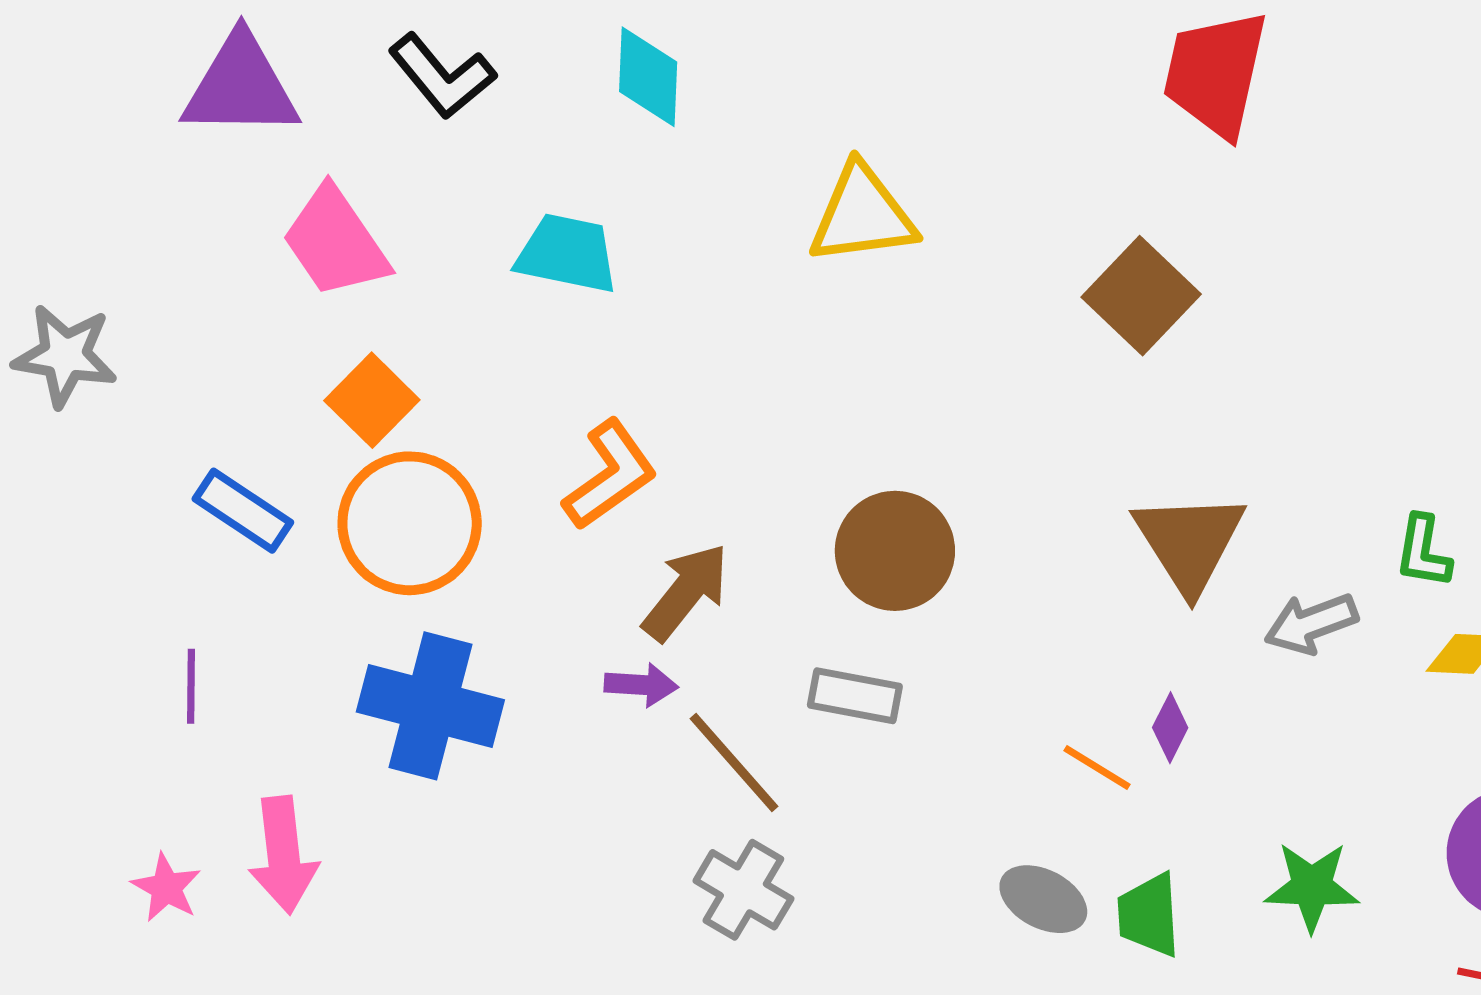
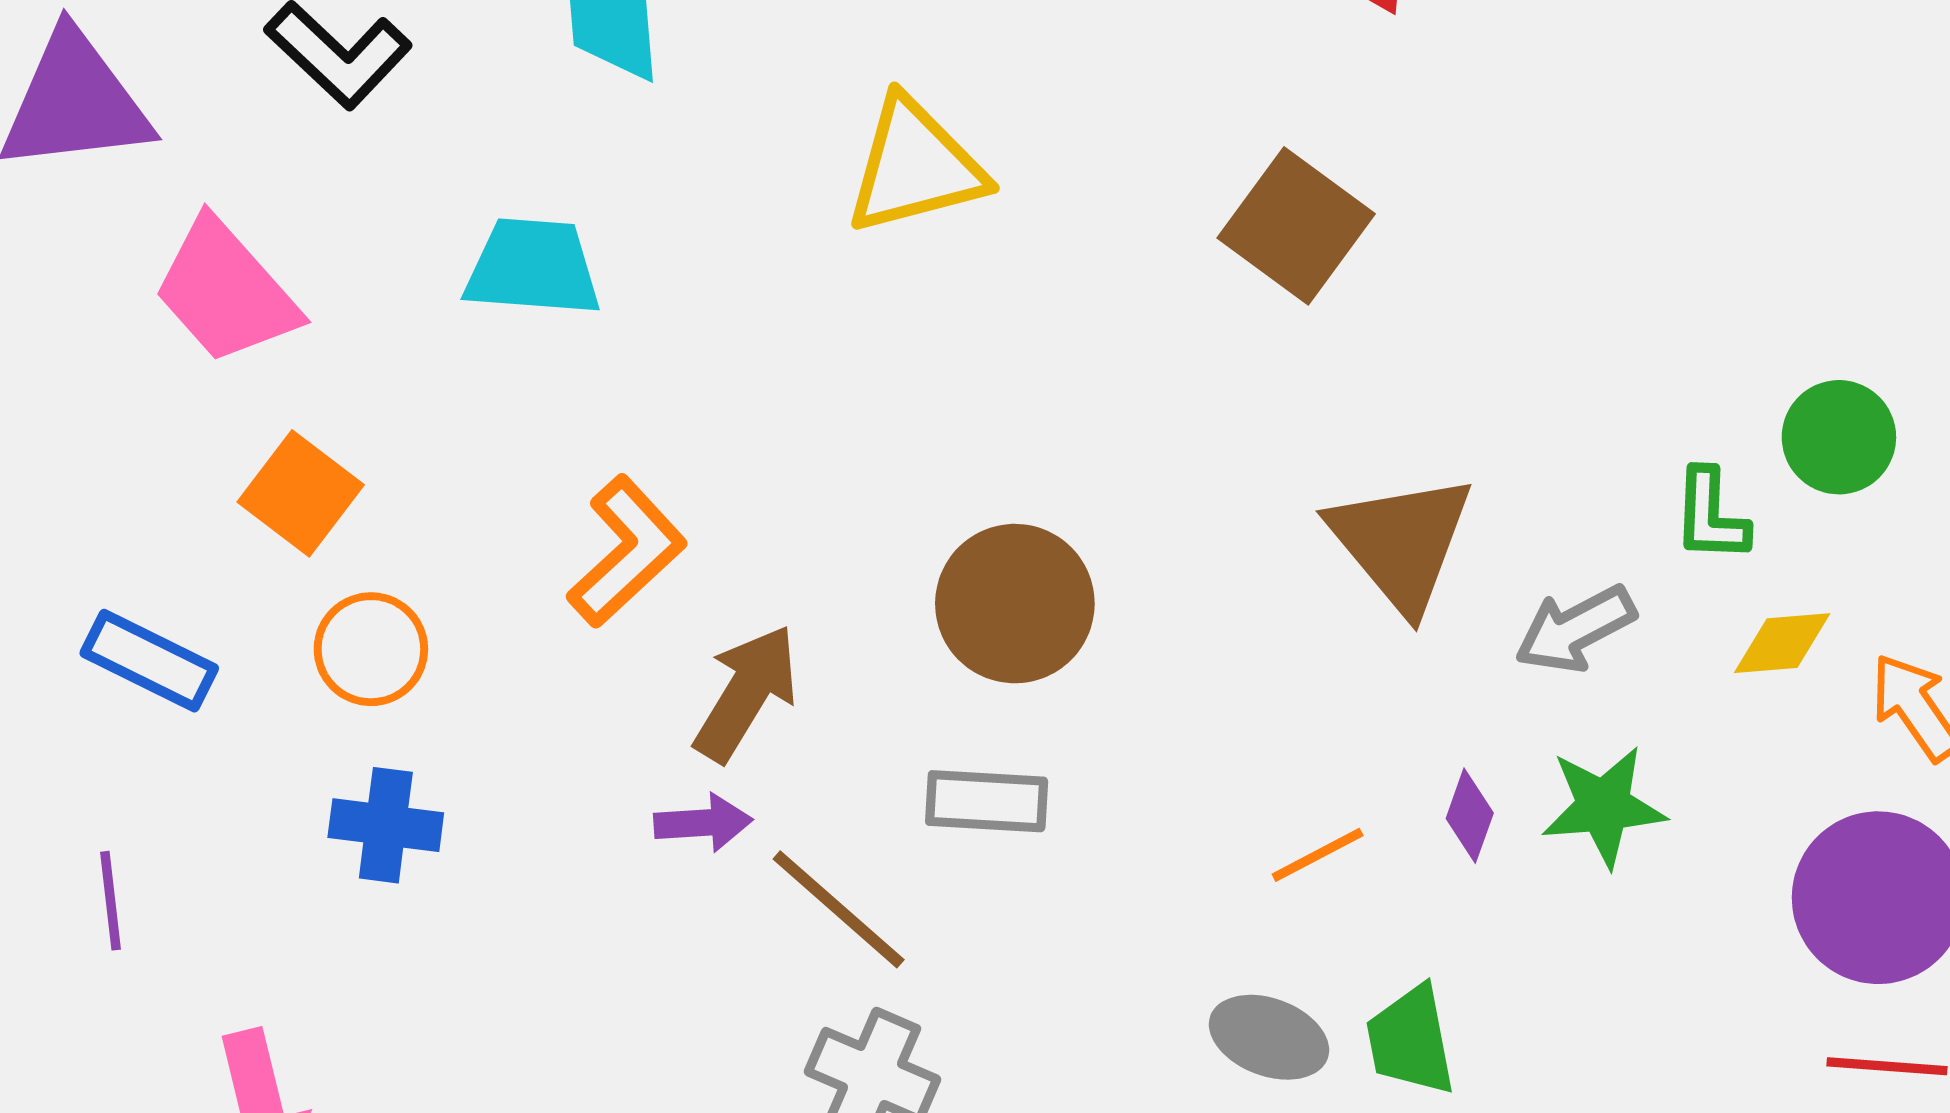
orange circle: (410, 523) -> (371, 649), size x0.6
blue cross: (430, 706) -> (386, 825), moved, size x0.6
purple diamond: (1170, 728) -> (1470, 816), moved
orange line: (1097, 768) -> (1318, 855), turned -52
green star: (1312, 887) -> (1604, 806), moved

